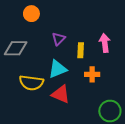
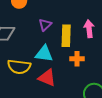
yellow rectangle: (81, 50) -> (66, 36), size x1.5
cyan triangle: (58, 69) -> (44, 54), turned 30

